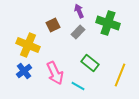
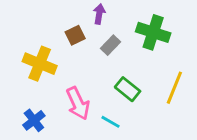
purple arrow: (79, 11) -> (99, 14), moved, turned 32
blue cross: (24, 71) -> (34, 120), moved
yellow line: (120, 75) -> (174, 88), moved

